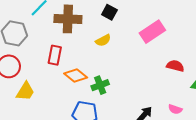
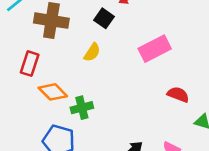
yellow semicircle: (103, 40) -> (92, 52), turned -35

